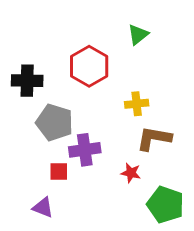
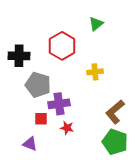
brown L-shape: (154, 138) -> (115, 112), moved, turned -50
red star: (131, 173) -> (67, 128), moved

